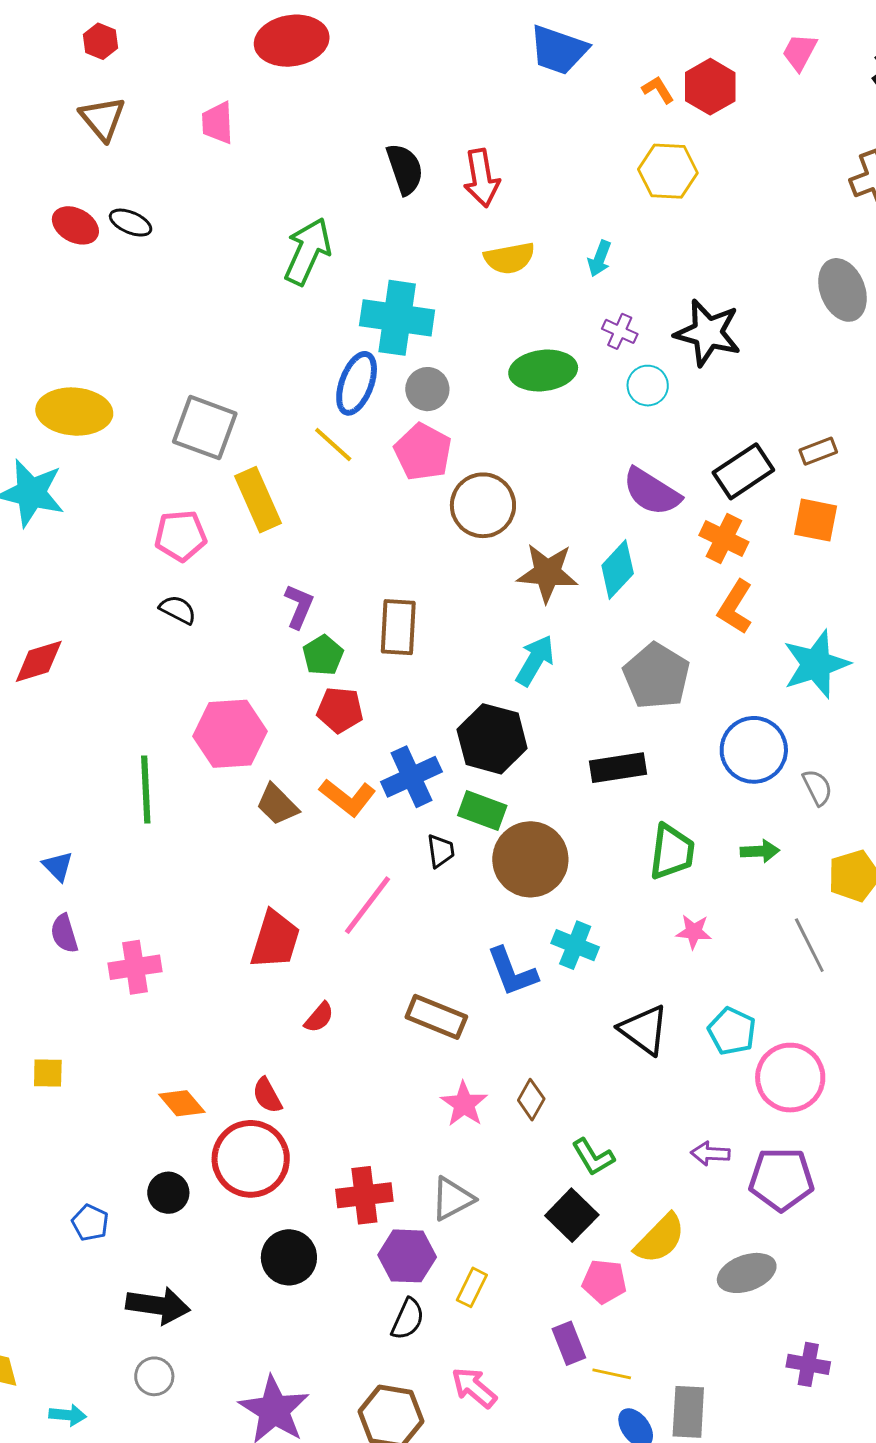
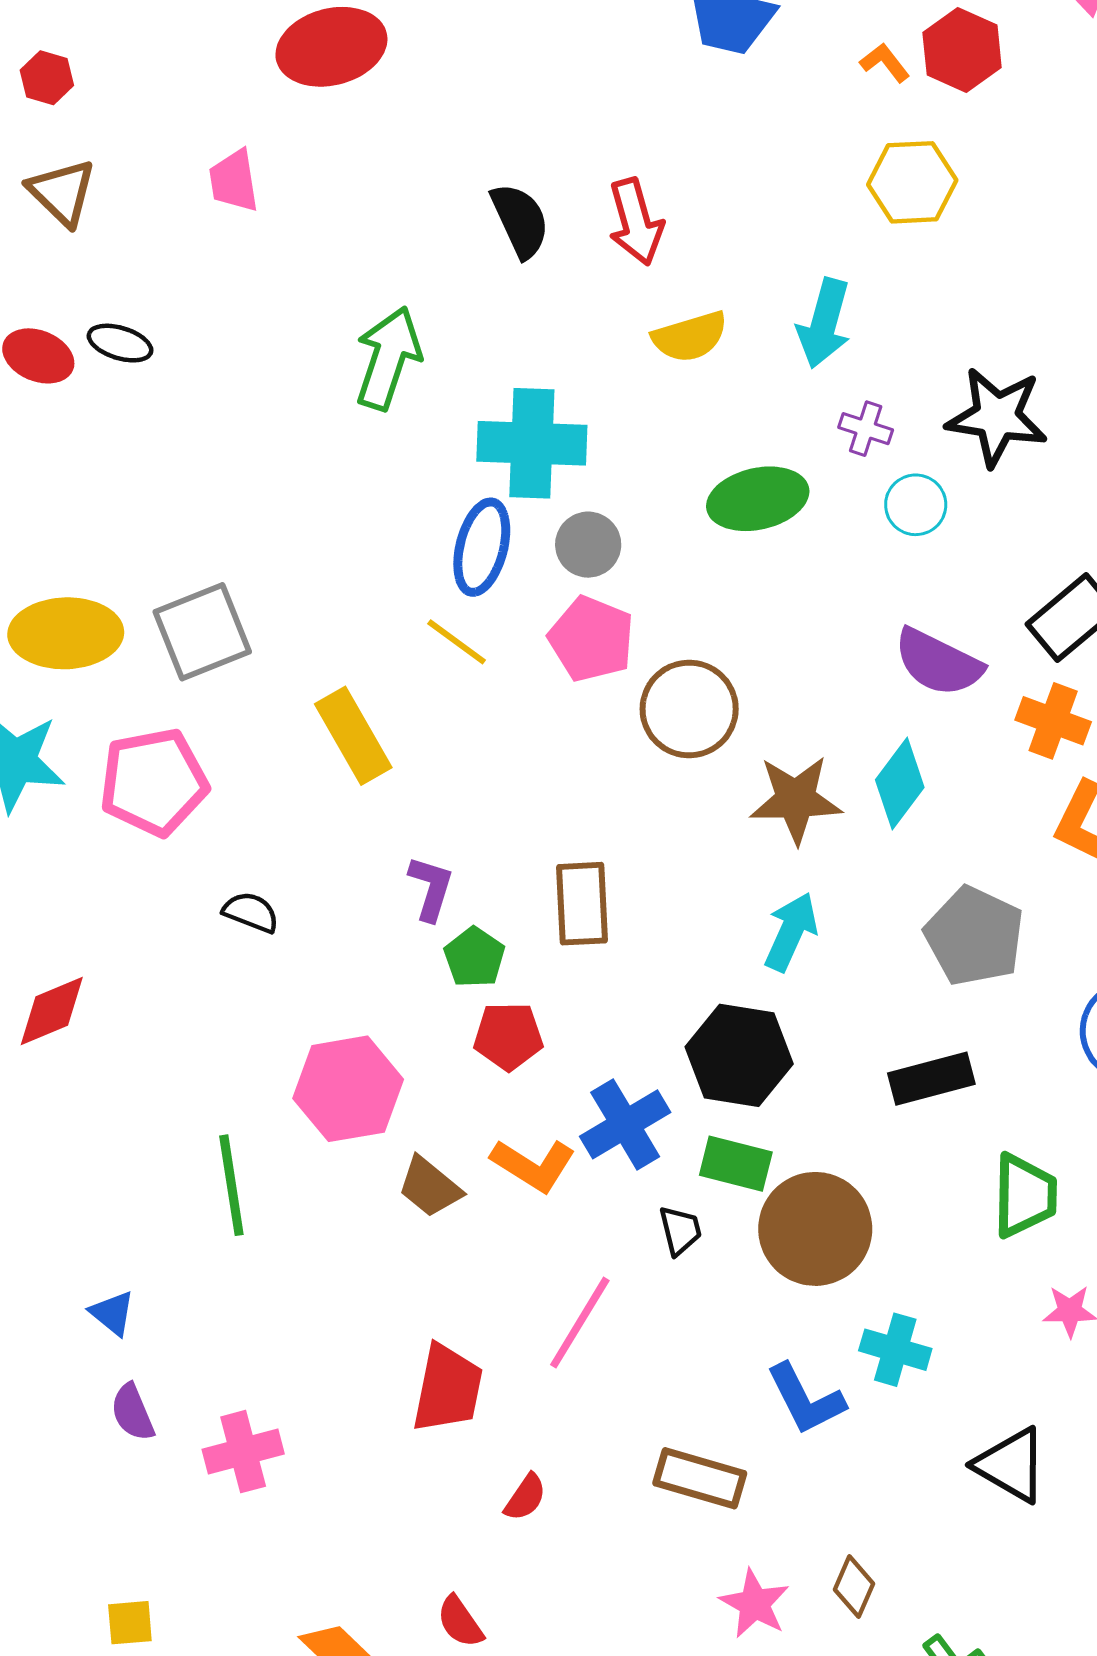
cyan arrow: (600, 259) -> (824, 323), size x1.6
gray square: (205, 428) -> (202, 632), moved, turned -36
pink pentagon: (181, 536) -> (154, 782), moved, size x1.4

